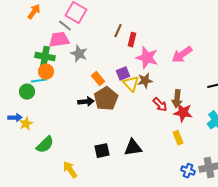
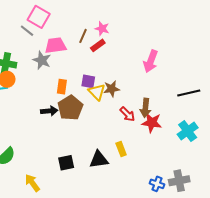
pink trapezoid: (59, 40) -> (56, 45), moved
red rectangle: (132, 40) -> (98, 45), turned 40
pink arrow: (182, 55) -> (151, 61), turned -35
pink star: (147, 58) -> (102, 29), moved, size x0.6
purple square: (123, 74) -> (88, 81), turned 32
orange rectangle: (98, 79) -> (62, 87), turned 48
yellow rectangle: (178, 138) -> (121, 149), moved

